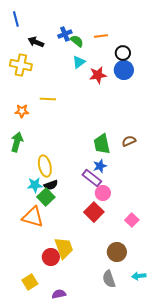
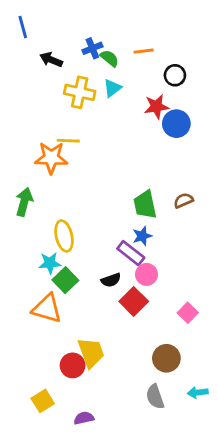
yellow cross: (21, 65) -> (80, 92), moved
blue circle: (124, 70) -> (176, 124), moved
red star: (98, 75) -> (156, 107), moved
orange star: (22, 111) -> (51, 158), moved, size x1.6
black semicircle: (51, 185) -> (111, 280), moved

